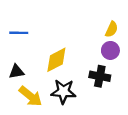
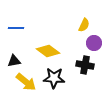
yellow semicircle: (112, 29) -> (84, 25), moved
yellow diamond: (56, 60) -> (48, 51), turned 65

